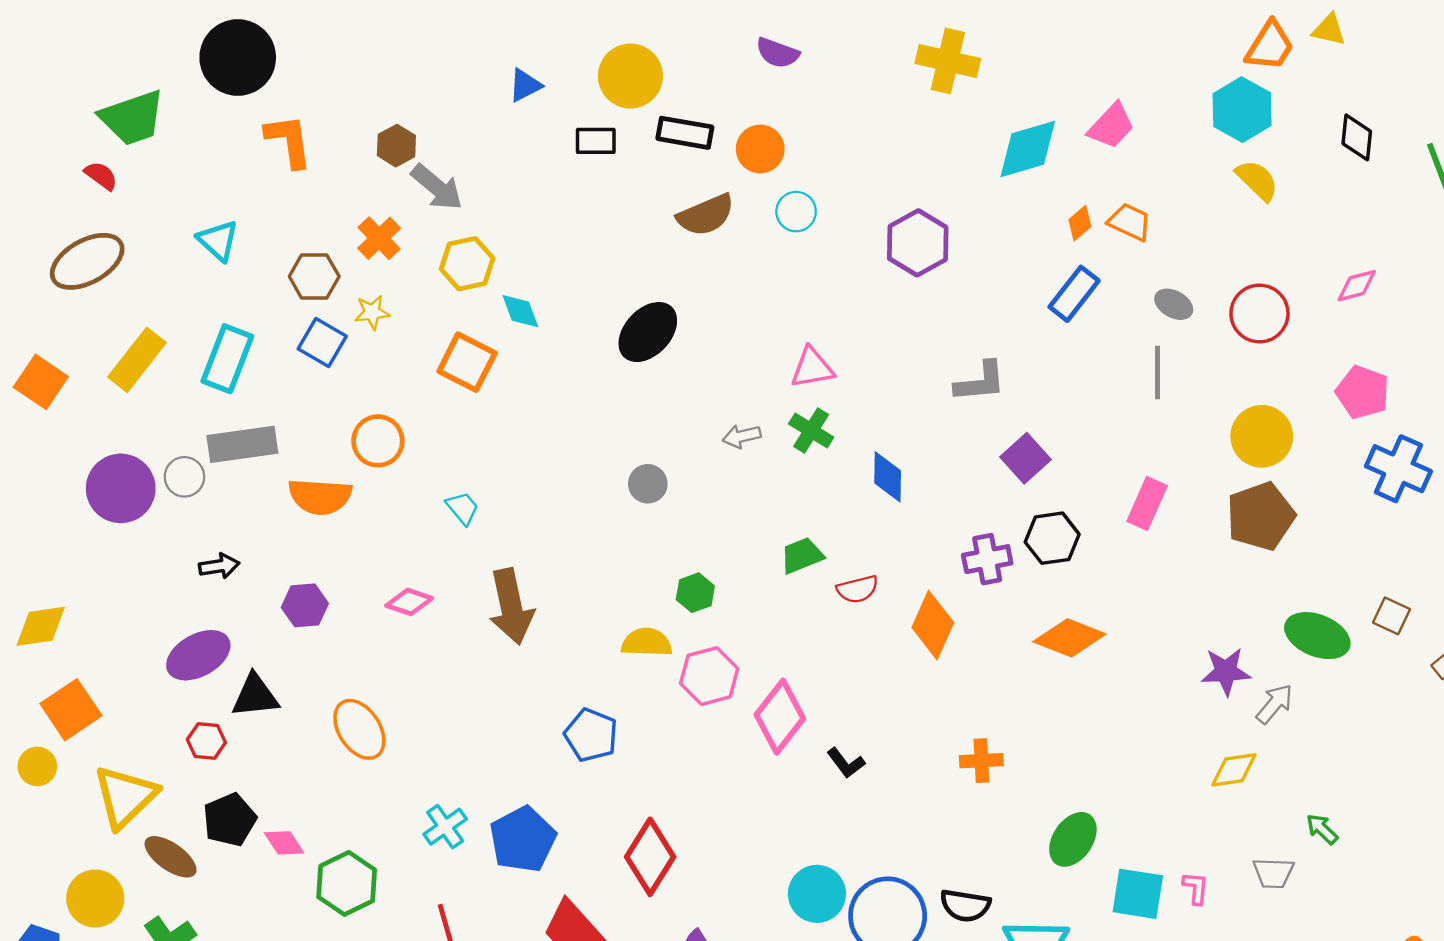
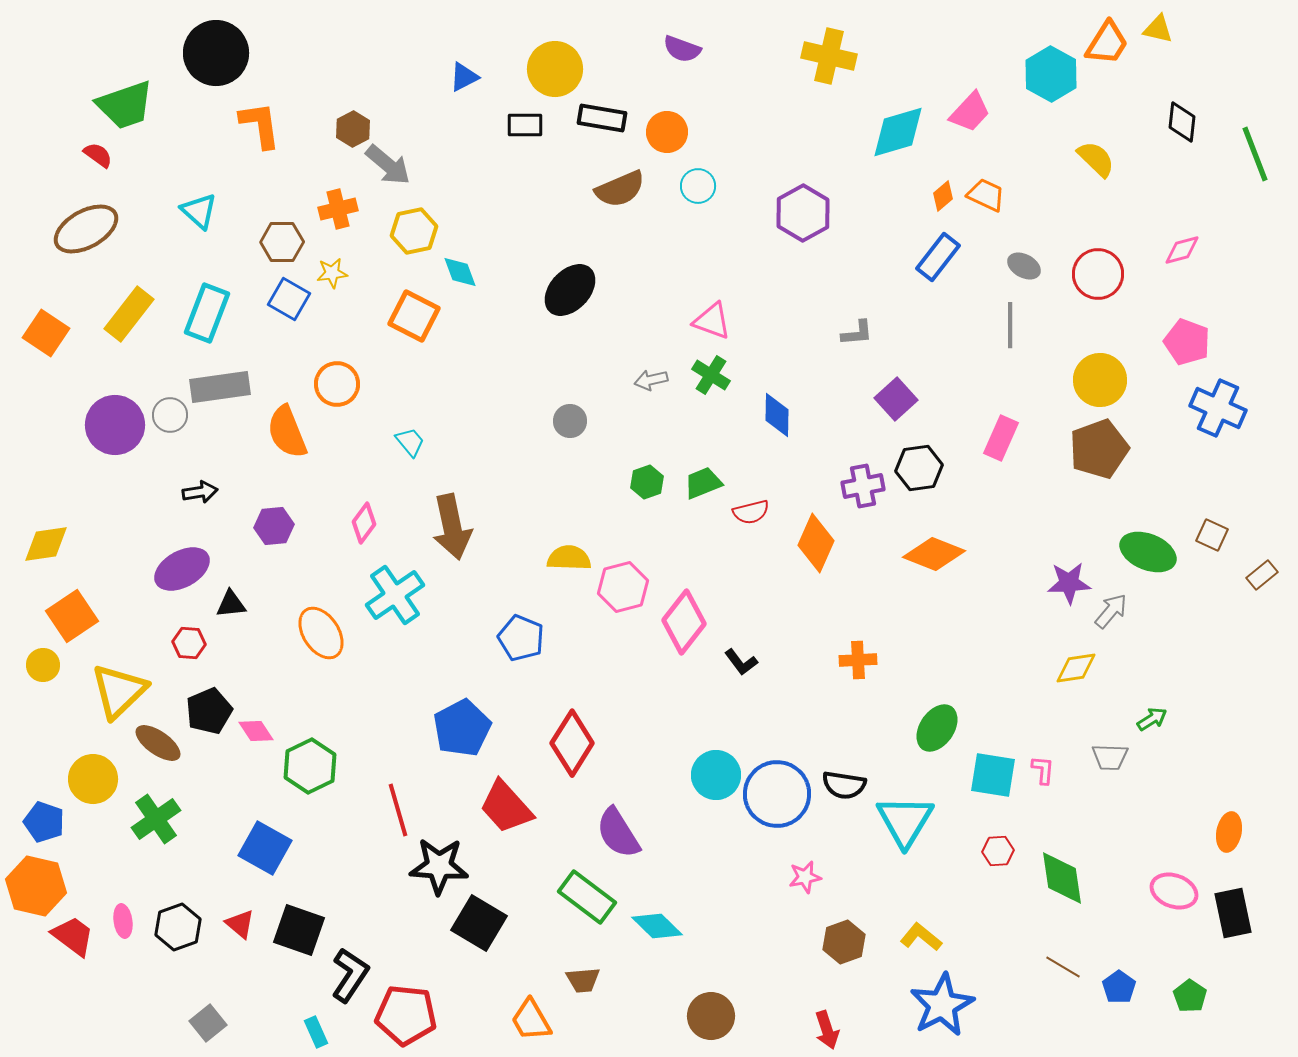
cyan hexagon: (1242, 110) -> (1051, 74), moved
orange cross: (379, 238) -> (338, 209), turned 30
pink triangle: (812, 368) -> (712, 321), turned 30
gray L-shape: (980, 382) -> (857, 333), size x0.7
orange semicircle: (320, 497) -> (287, 432), turned 64
green hexagon: (695, 593) -> (647, 482), moved
pink diamond: (409, 602) -> (364, 523), turned -72
black triangle: (255, 696) -> (231, 604), size x0.7
cyan cross: (445, 827) -> (395, 595), moved, size x1.5
green arrow: (1322, 829) -> (1152, 719), turned 104

